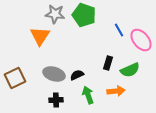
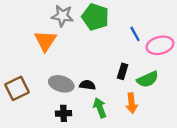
pink ellipse: (141, 40) -> (160, 45), turned -65
black semicircle: (77, 75) -> (87, 85), turned 32
orange arrow: (116, 91) -> (132, 103), turned 90

